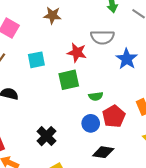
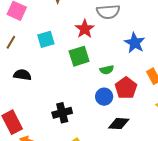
red star: (77, 53) -> (85, 29), turned 30
blue star: (127, 59) -> (135, 43), moved
black cross: (46, 136) -> (62, 113), turned 36

